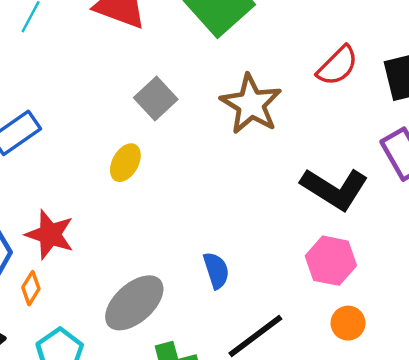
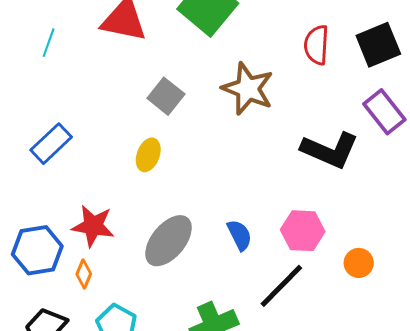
red semicircle: (337, 66) -> (317, 45), turned 147
pink hexagon: (331, 261) -> (303, 231), moved
gray ellipse: (134, 303) -> (169, 241), moved

